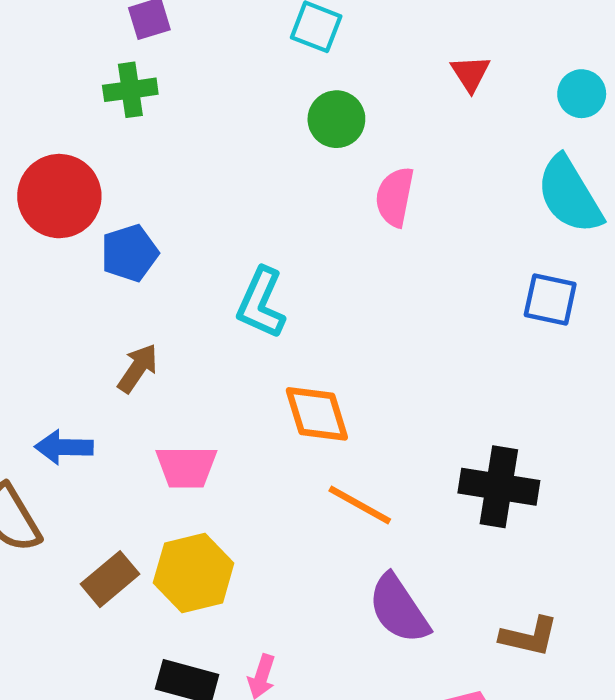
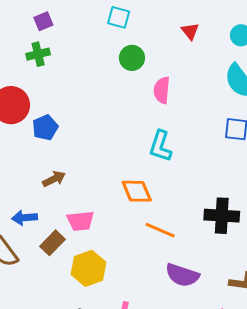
cyan L-shape: (261, 303) -> (160, 146), moved
brown arrow: (138, 368) -> (54, 179), turned 35
brown rectangle: (110, 579) -> (52, 243), moved
purple semicircle: (399, 609) -> (182, 275), turned -32

